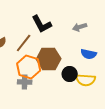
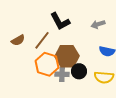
black circle: (70, 74) -> (79, 71), moved
gray cross: (25, 82) -> (62, 74), moved

